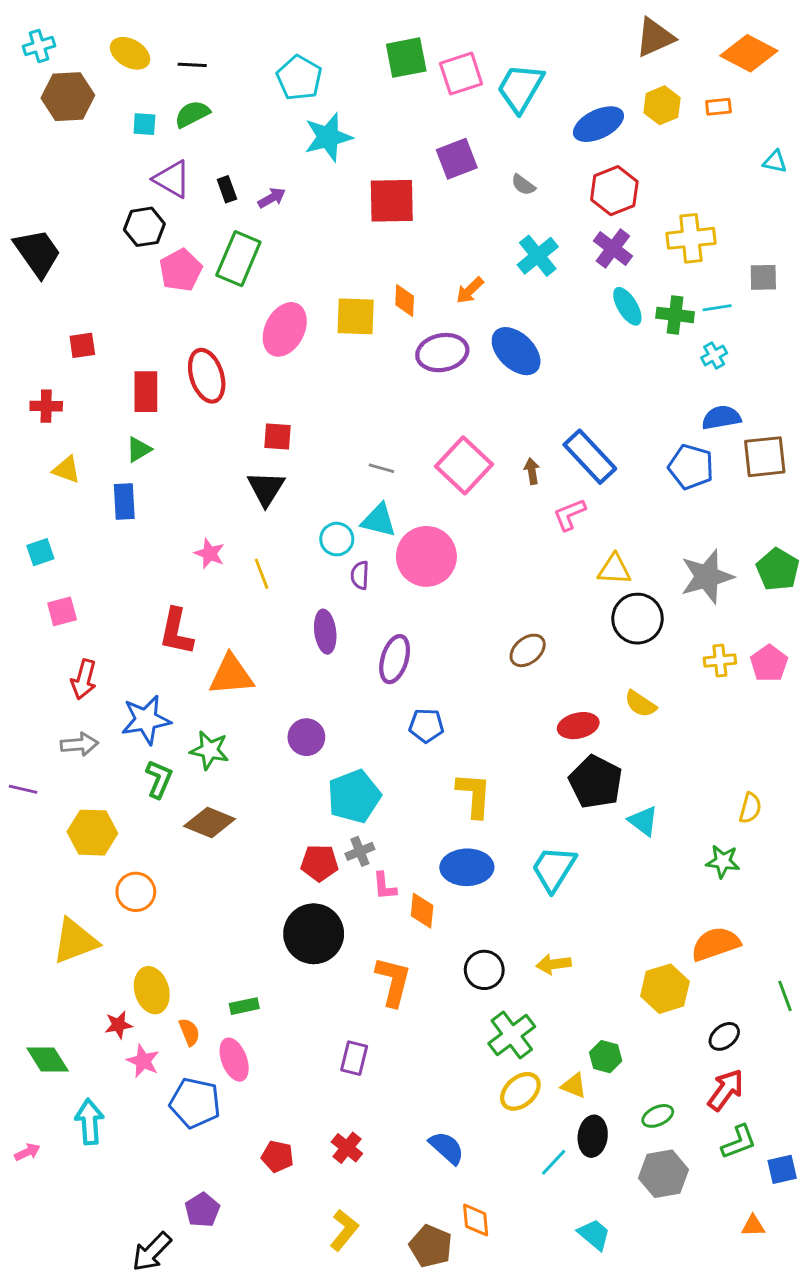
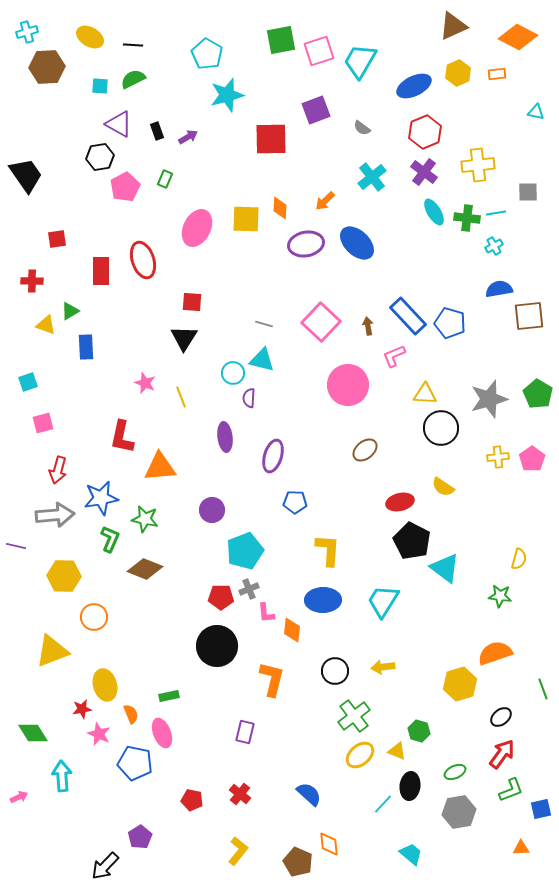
green rectangle: (238, 259) -> (165, 179), size x0.5
green triangle: (139, 449) -> (70, 311), moved
blue pentagon: (691, 467) -> (450, 323), moved
pink circle: (426, 556) -> (348, 385), moved
gray arrow: (79, 744) -> (55, 515), size x1.5
cyan triangle: (643, 821) -> (445, 568), size x1.4

